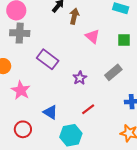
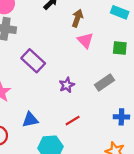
brown arrow: (74, 16) -> (77, 18), moved
blue triangle: (50, 112) -> (30, 120), turned -49

